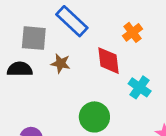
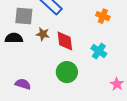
orange cross: (132, 32) -> (103, 16), moved, turned -32
red diamond: (109, 61) -> (65, 41), moved

